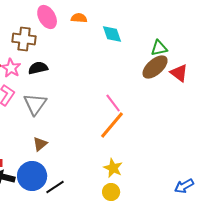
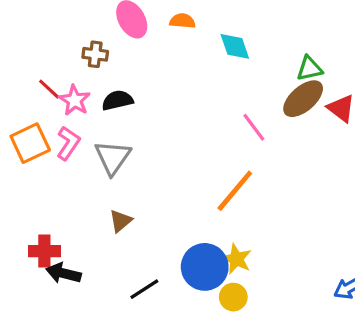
brown cross: (24, 39) -> (95, 54), size x0.7
pink line: (113, 103) -> (254, 127), moved
blue circle: (32, 176) -> (205, 267), moved

